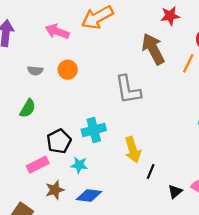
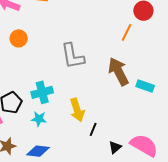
brown arrow: (153, 49) -> (118, 72), moved
cyan star: (79, 165) -> (39, 119), moved

